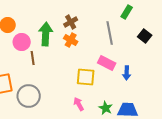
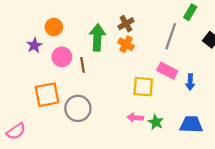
gray line: (110, 33) -> (171, 36), turned 30
pink circle: (22, 42) -> (62, 57), moved
pink arrow: (79, 104) -> (135, 118), turned -56
green star: (106, 108) -> (156, 122), moved

